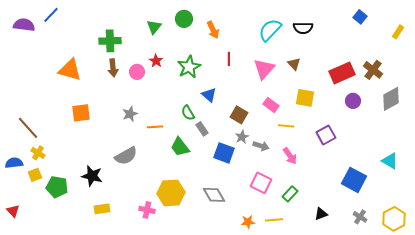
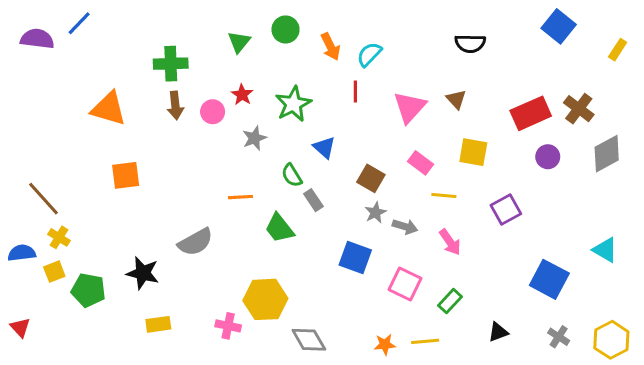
blue square: (360, 17) -> (559, 26), size x1.5
cyan semicircle: (270, 30) -> (369, 54), moved, size x0.7
gray star: (130, 114) -> (254, 138), moved
blue square: (224, 153) -> (355, 258), moved
gray diamond: (214, 195) -> (309, 340), moved

